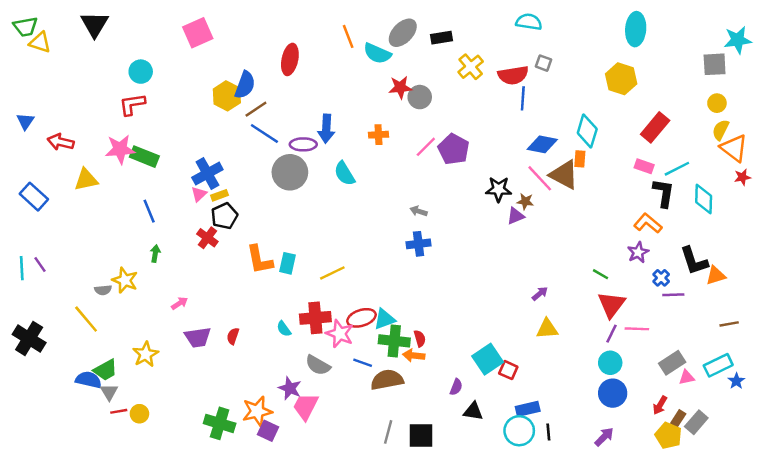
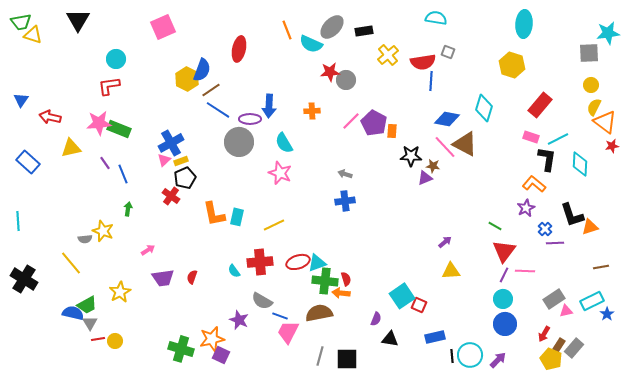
orange rectangle: (580, 159) -> (392, 131), moved
purple line: (40, 264) -> (105, 163), moved
pink star: (340, 334) -> (280, 173), moved
blue line: (363, 363) -> (280, 316), moved
pink trapezoid: (306, 406) -> (288, 332), moved
cyan circle: (519, 431) -> (470, 355), moved

